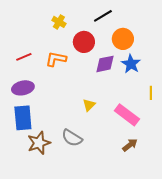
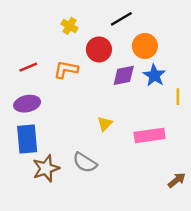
yellow line: (151, 93) -> (178, 97), moved
pink rectangle: (127, 115) -> (150, 135), turned -45
brown arrow: (130, 145) -> (177, 180), moved

